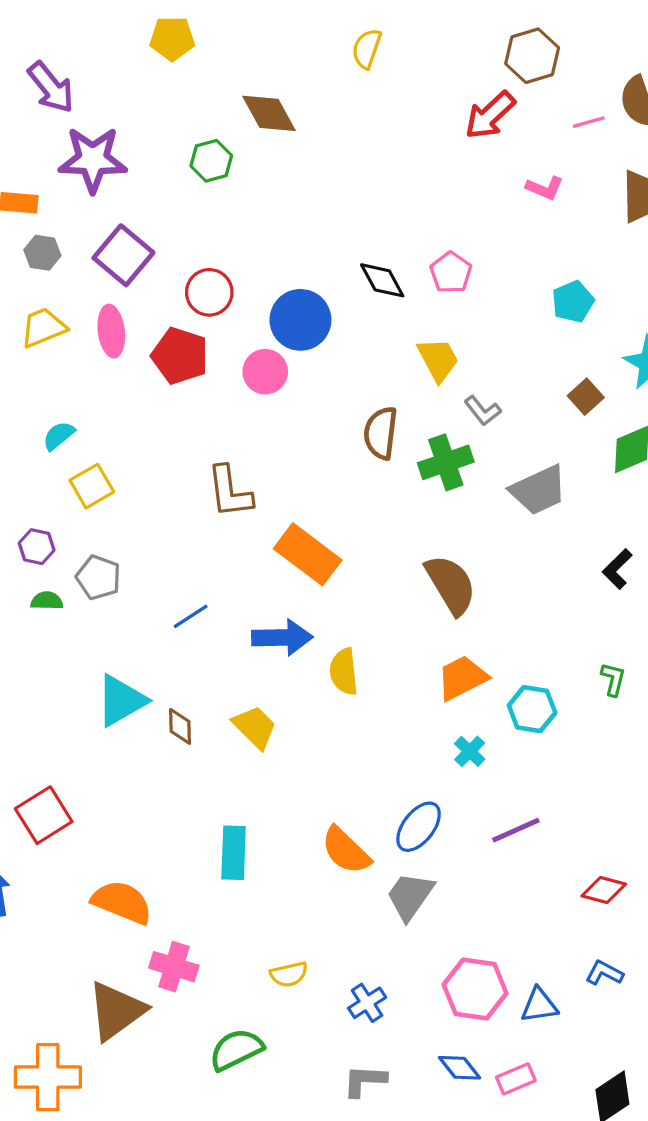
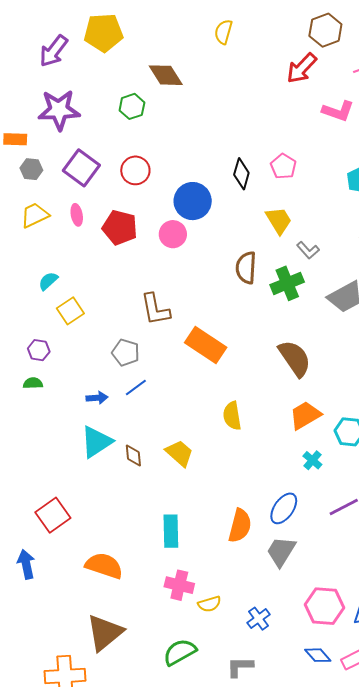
yellow pentagon: (172, 38) -> (103, 33), size x1.4
purple arrow: (51, 87) -> (54, 51), moved, turned 80
pink L-shape: (545, 188) -> (338, 111), size x1.4
black diamond: (382, 280) -> (241, 174), turned 48
red circle: (209, 292) -> (135, 170), moved
pink ellipse: (111, 331) -> (77, 215), size x0.7
gray pentagon: (98, 577) -> (126, 353), moved
green semicircle: (47, 601) -> (33, 383), moved
blue arrow: (282, 637) -> (97, 398), moved, size x0.6
orange semicircle: (346, 851) -> (240, 526), turned -116
pink cross: (174, 967) -> (179, 585), moved
gray L-shape: (365, 1081) -> (240, 667), moved

